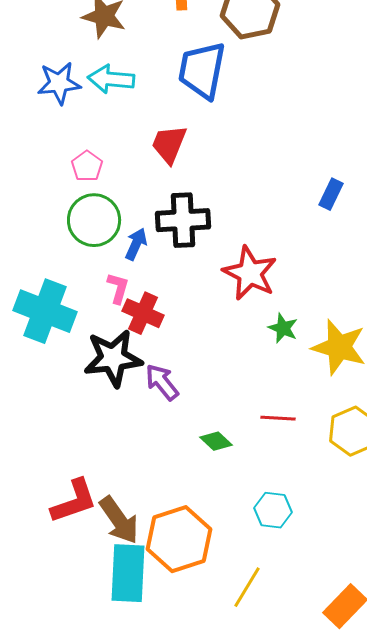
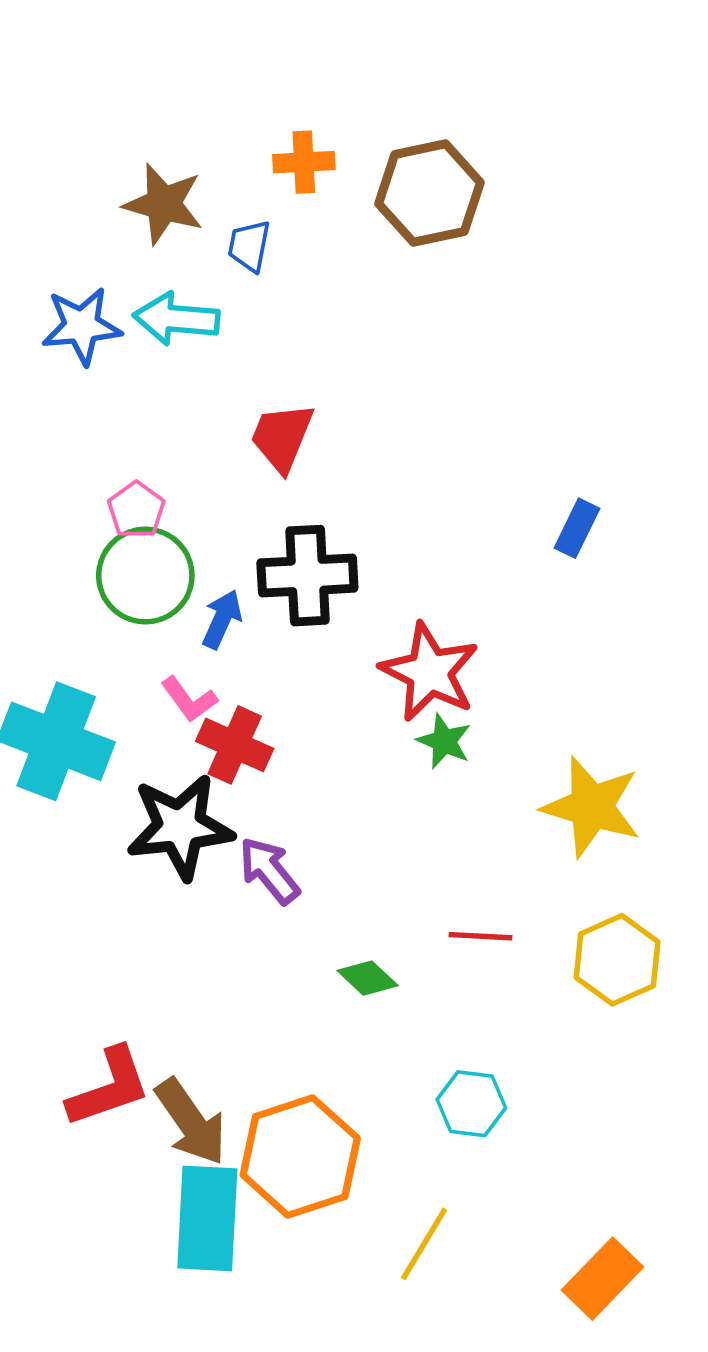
blue trapezoid: (202, 70) -> (249, 246), moved, size x0.5
pink pentagon: (87, 166) -> (136, 510), moved
pink L-shape: (118, 288) -> (189, 699), turned 128
green star: (283, 328) -> (444, 741), moved

